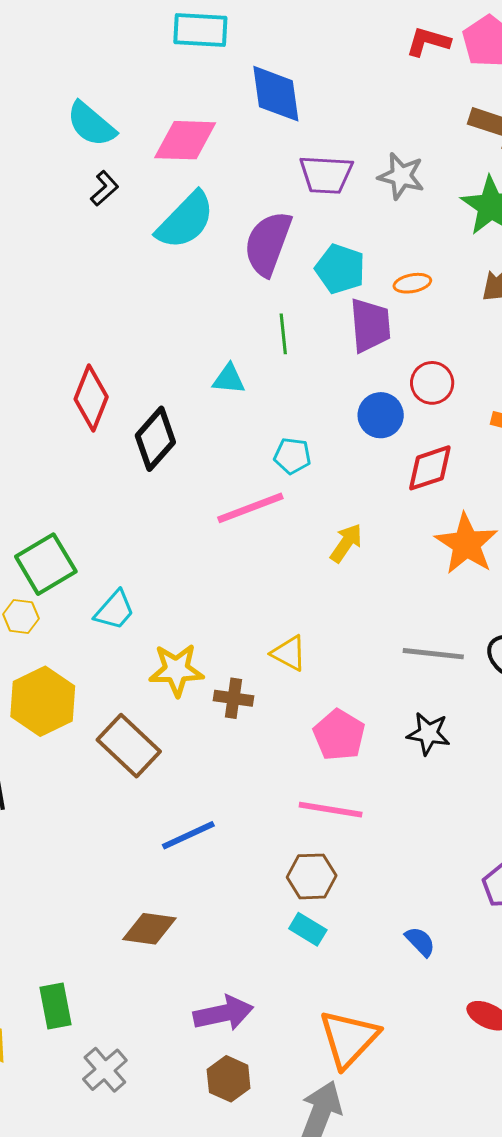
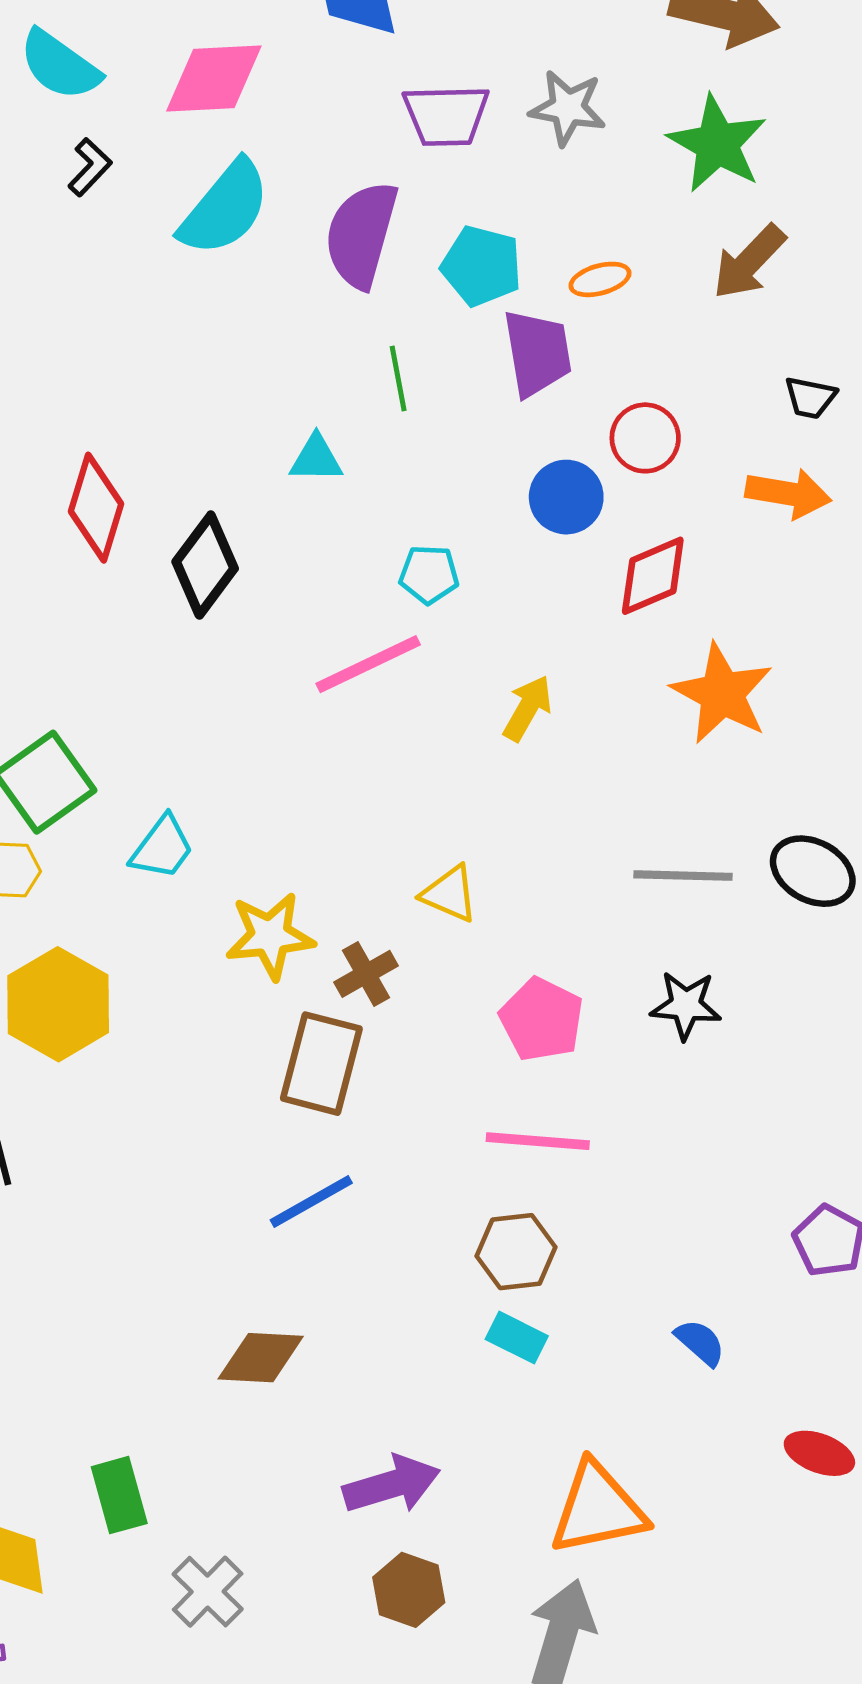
brown cross: (233, 698) -> (366, 974), turned -33
brown rectangle: (129, 746) -> (321, 1064), moved, turned 66
orange triangle: (349, 1039) -> (598, 1509), turned 40

